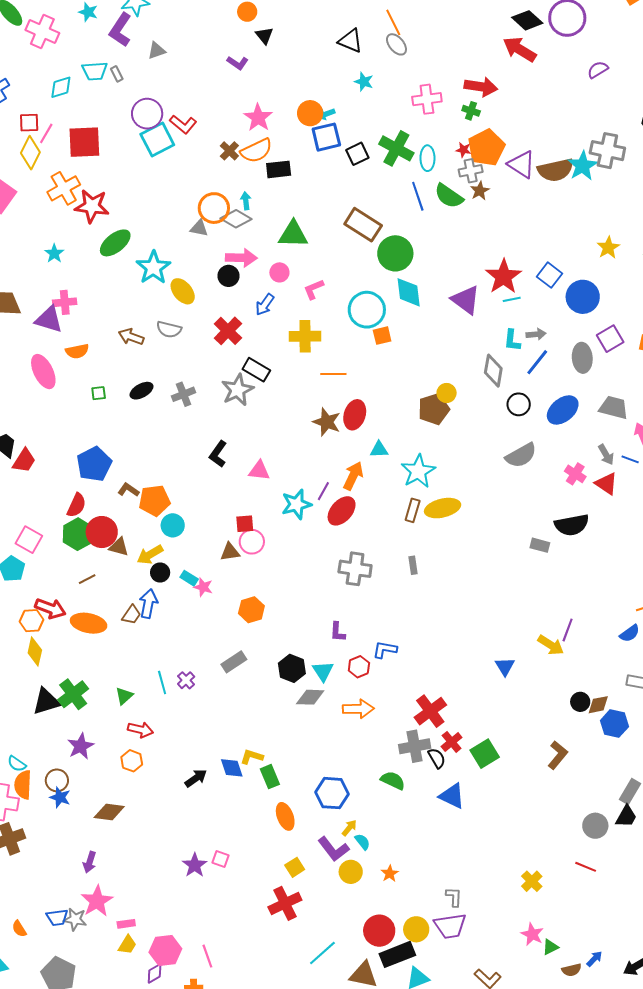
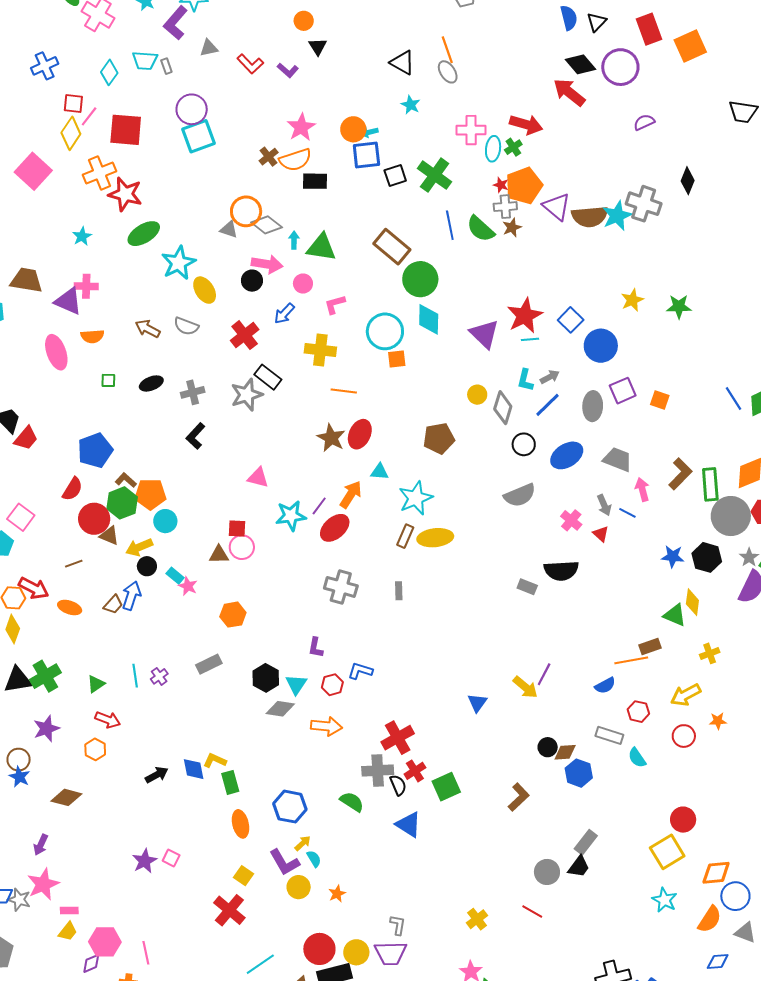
cyan diamond: (61, 87) -> (109, 72), turned -45
green cross: (471, 111) -> (513, 147), turned 30
red L-shape: (183, 124) -> (250, 64), moved
cyan ellipse: (427, 158) -> (493, 149), moved
cyan arrow: (246, 201) -> (294, 240), moved
gray arrow: (536, 334) -> (550, 377), turned -30
yellow circle: (447, 393) -> (477, 395), moved
black L-shape: (218, 454) -> (195, 436), moved
red triangle: (606, 484) -> (601, 534), size x0.7
green hexagon: (78, 534) -> (122, 503), moved
orange ellipse: (89, 623) -> (70, 607), size x0.7
yellow square: (295, 867) -> (244, 876), turned -30
red cross: (285, 903) -> (229, 910), turned -32

